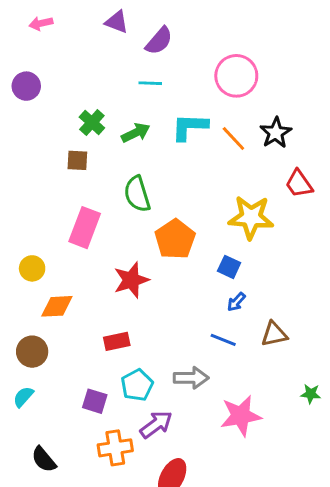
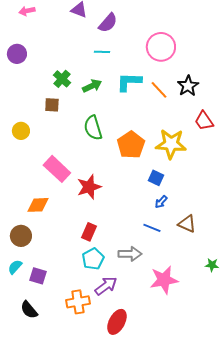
pink rectangle: (85, 228) -> (57, 169), moved, turned -68
orange pentagon: (175, 239) -> (131, 145), moved
yellow circle: (32, 268) -> (21, 131), moved
brown triangle: (274, 334) -> (187, 224), turned 36
red rectangle: (117, 341) -> (89, 232), moved, turned -54
purple square: (95, 401) -> (38, 276), moved

